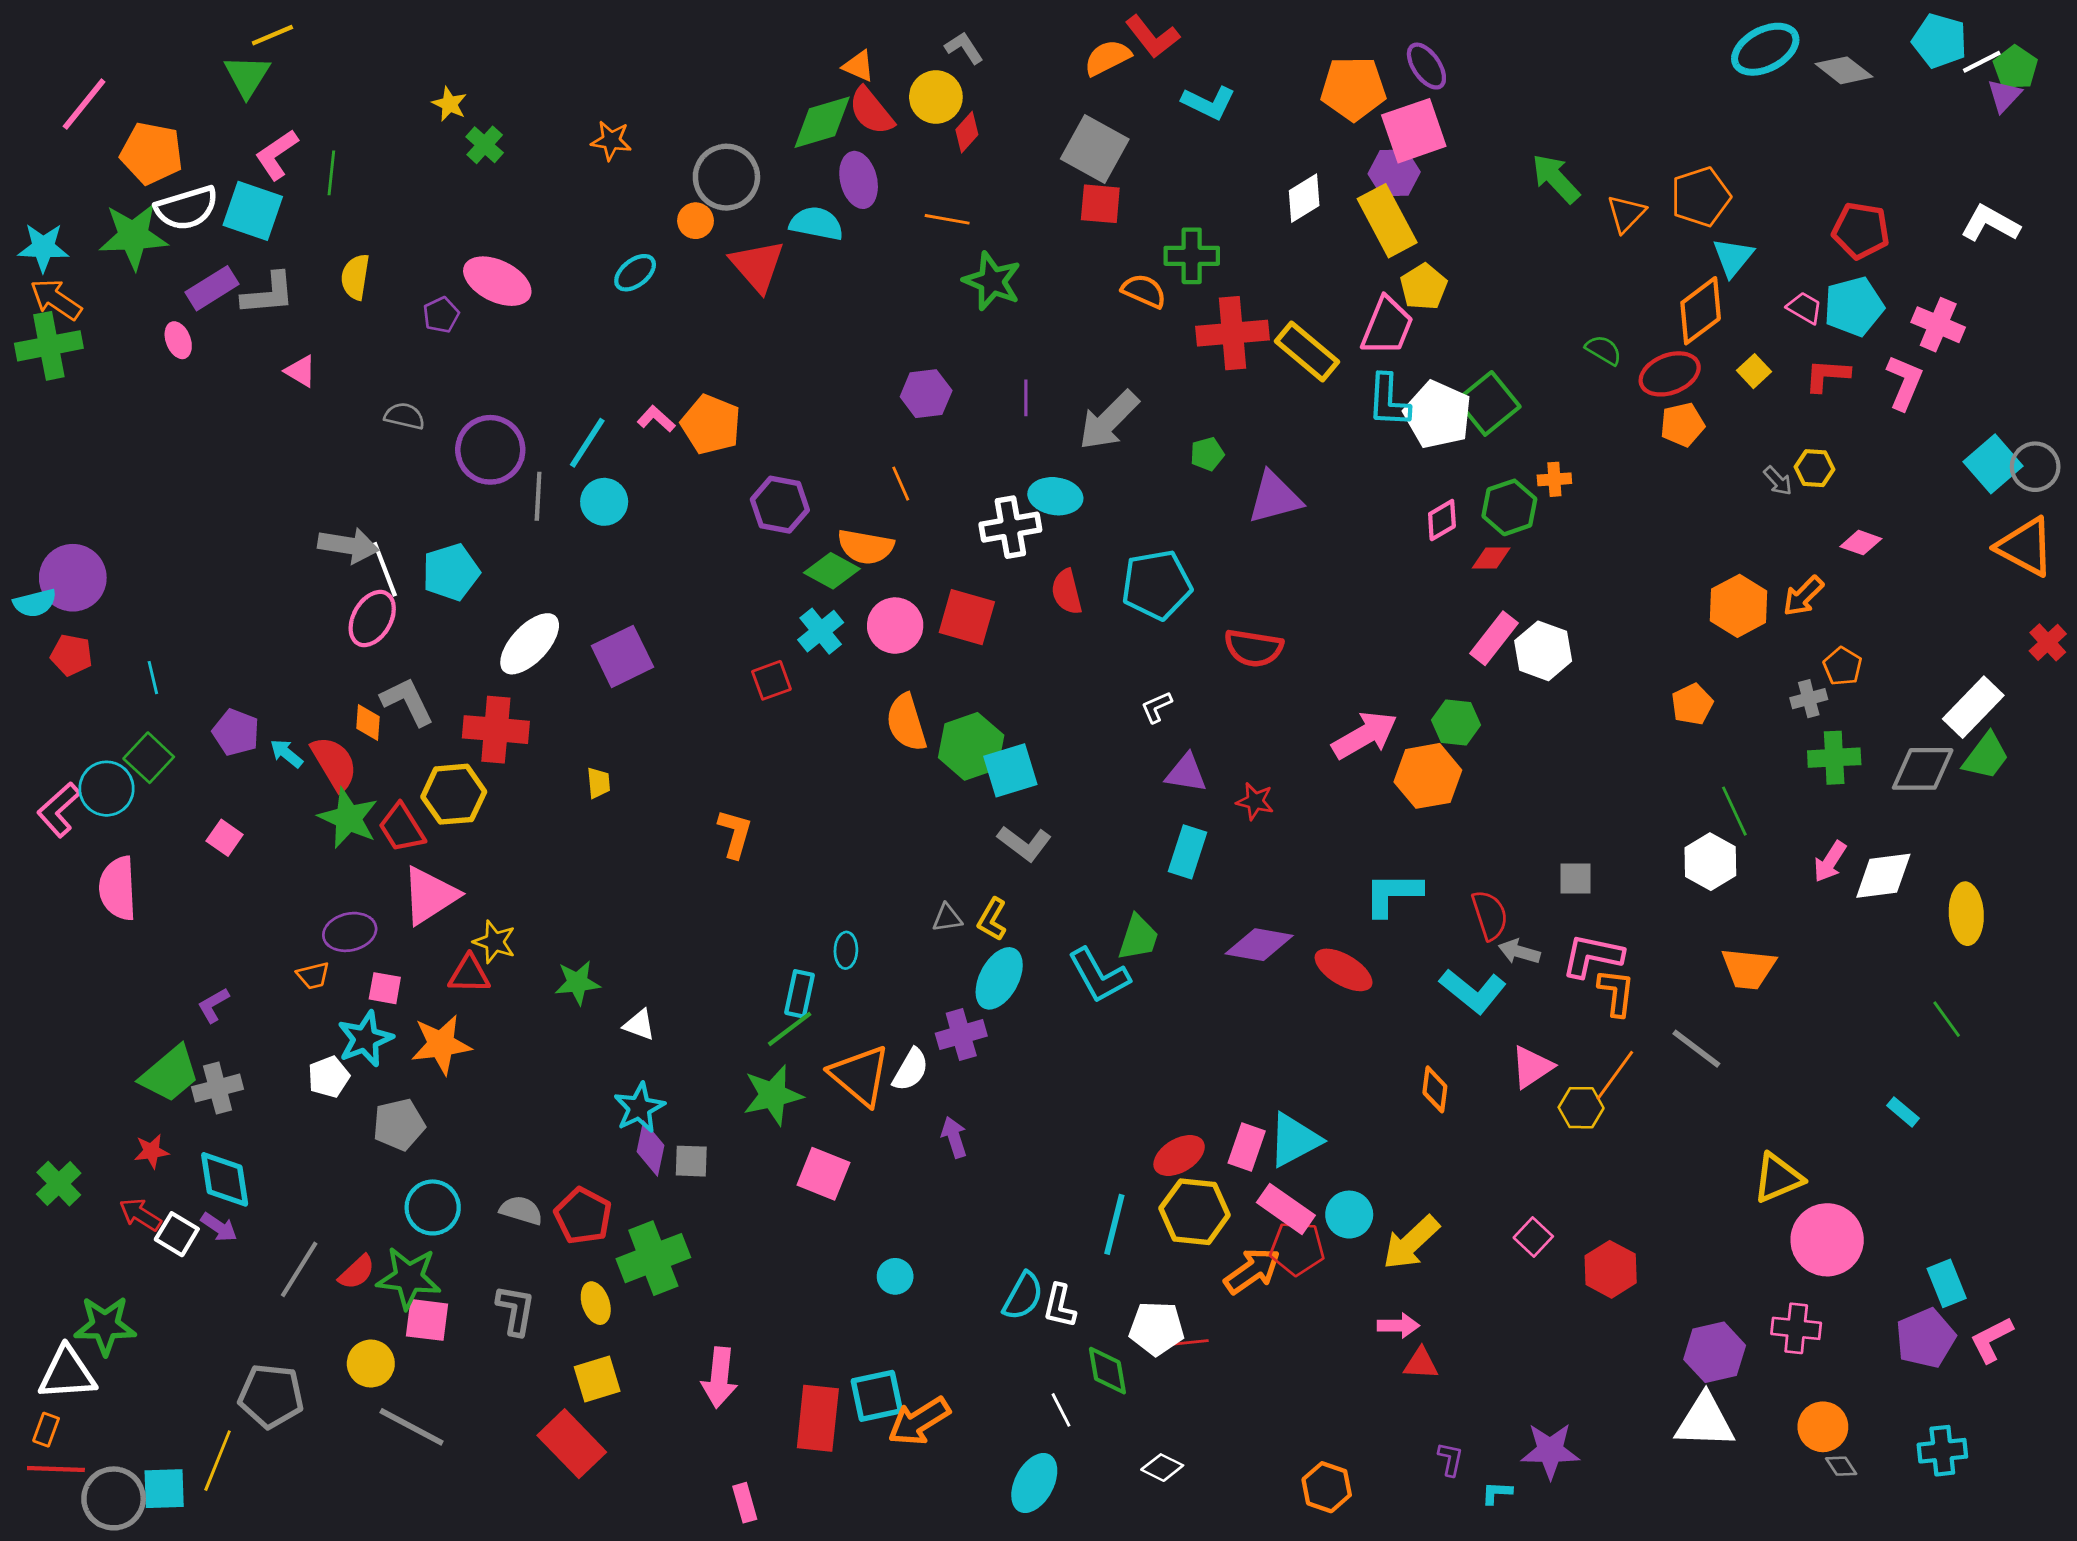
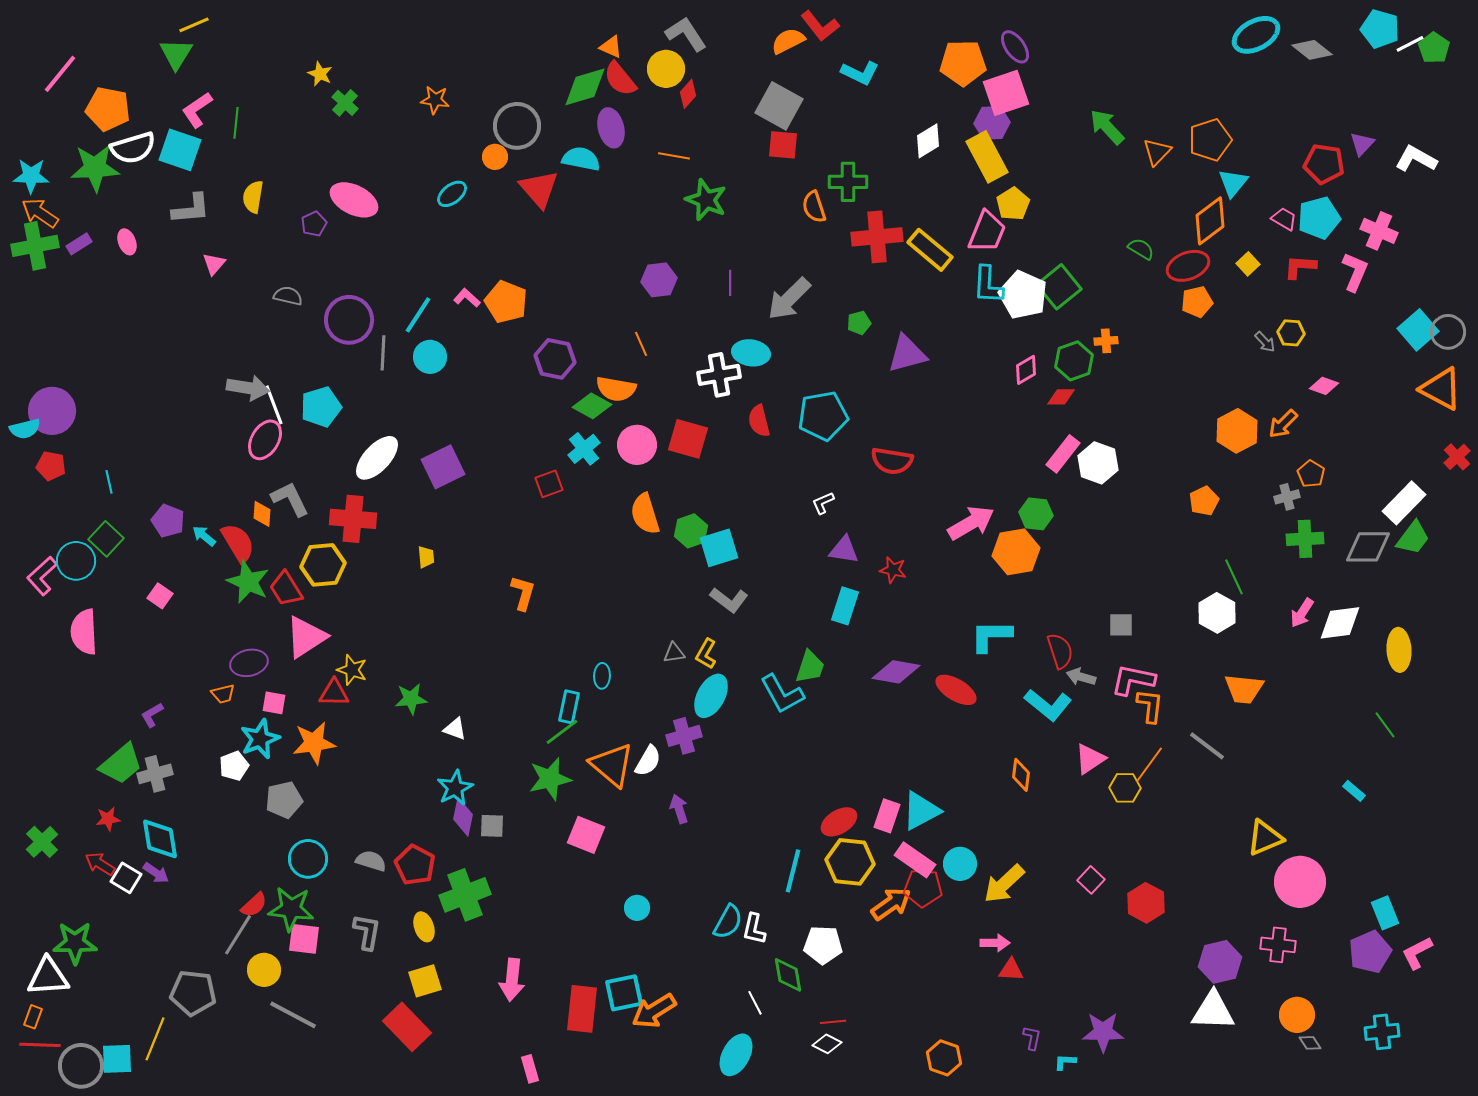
gray L-shape: (964, 48) -> (686, 34), size x1.5
purple triangle: (2004, 96) -> (1362, 144), moved
purple rectangle: (212, 288) -> (79, 244), moved, size x0.7
orange semicircle: (1144, 291) -> (814, 207), turned -132
pink triangle: (301, 371) -> (214, 264), turned 40
green hexagon: (971, 746) -> (691, 531), size x0.7
gray line: (299, 1269) -> (238, 935), moved
red line: (1190, 1342) -> (833, 1022), moved

